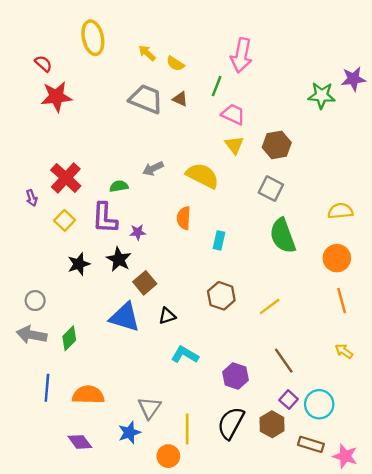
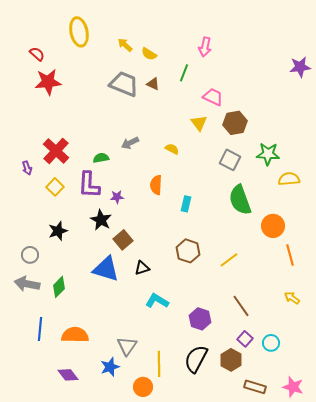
pink arrow: (241, 55) -> (205, 47), size x0.7
green star: (322, 95) -> (268, 154), moved
pink trapezoid: (233, 114) -> (213, 97), moved
yellow semicircle: (203, 176) -> (172, 149), size x0.5
orange circle: (337, 258) -> (273, 226), moved
black star: (79, 264) -> (58, 231), moved
cyan circle: (319, 404) -> (271, 343), size x0.7
brown rectangle: (311, 444) -> (255, 387), moved

